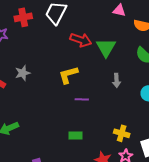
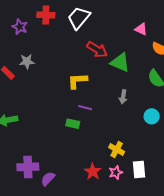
green triangle: (106, 48) -> (120, 62), turned -50
gray star: (23, 73) -> (27, 62), moved
green rectangle: (76, 135) -> (73, 124), moved

